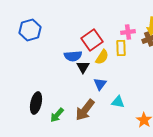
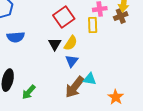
blue semicircle: (73, 56) -> (16, 37), moved
yellow semicircle: (102, 57) -> (71, 43), moved
brown arrow: (85, 110) -> (75, 87), moved

